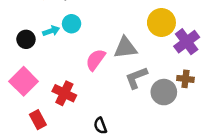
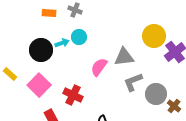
black circle: (26, 39) -> (41, 50), size x1.5
brown cross: (185, 79) -> (174, 106), moved, turned 32

